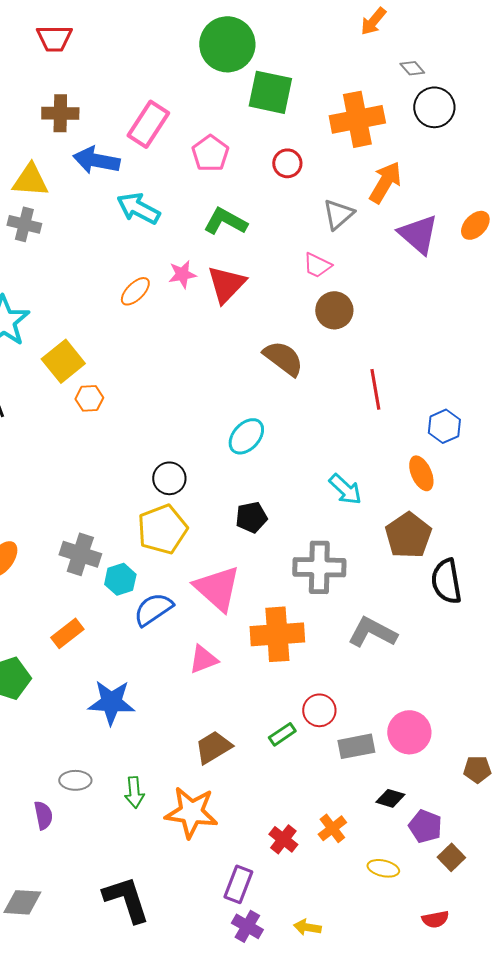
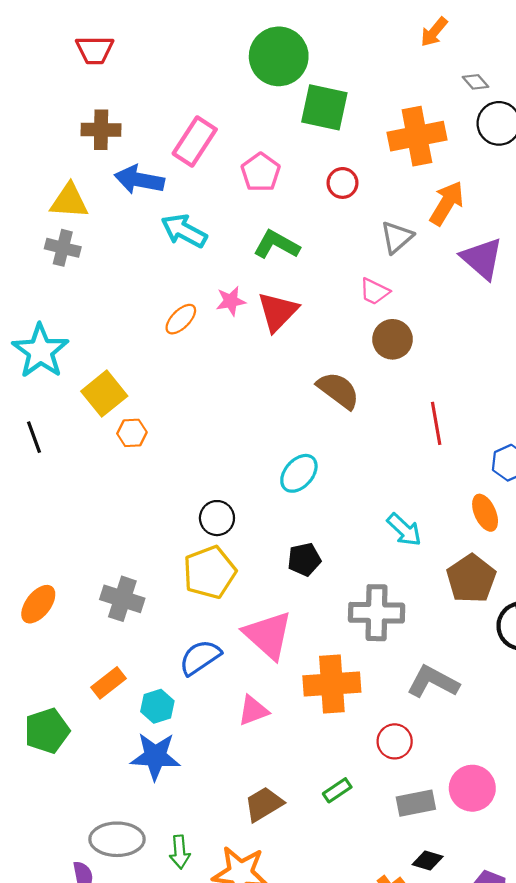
cyan hexagon: (120, 579) -> (157, 706), moved
red circle: (319, 710) -> (395, 741), moved
gray ellipse: (75, 780) -> (117, 839), size x1.6
black diamond: (390, 798) -> (428, 861), moved

